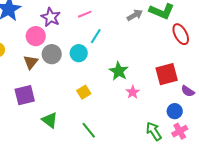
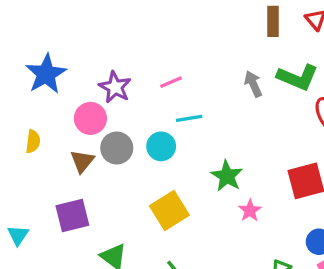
gray arrow: (135, 15) -> (253, 84), turned -84
cyan line: (96, 36) -> (189, 118), turned 49
yellow square: (84, 92) -> (169, 210), size x1.6

